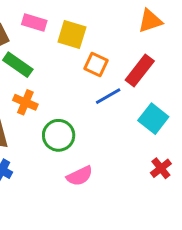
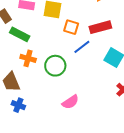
red rectangle: (140, 70) -> (100, 27), turned 45
green circle: (59, 135) -> (55, 66), moved

